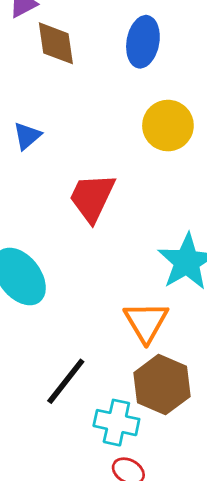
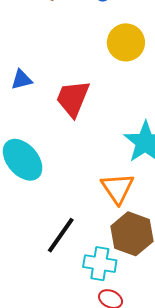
blue triangle: (27, 136) -> (22, 80), moved, turned 30

